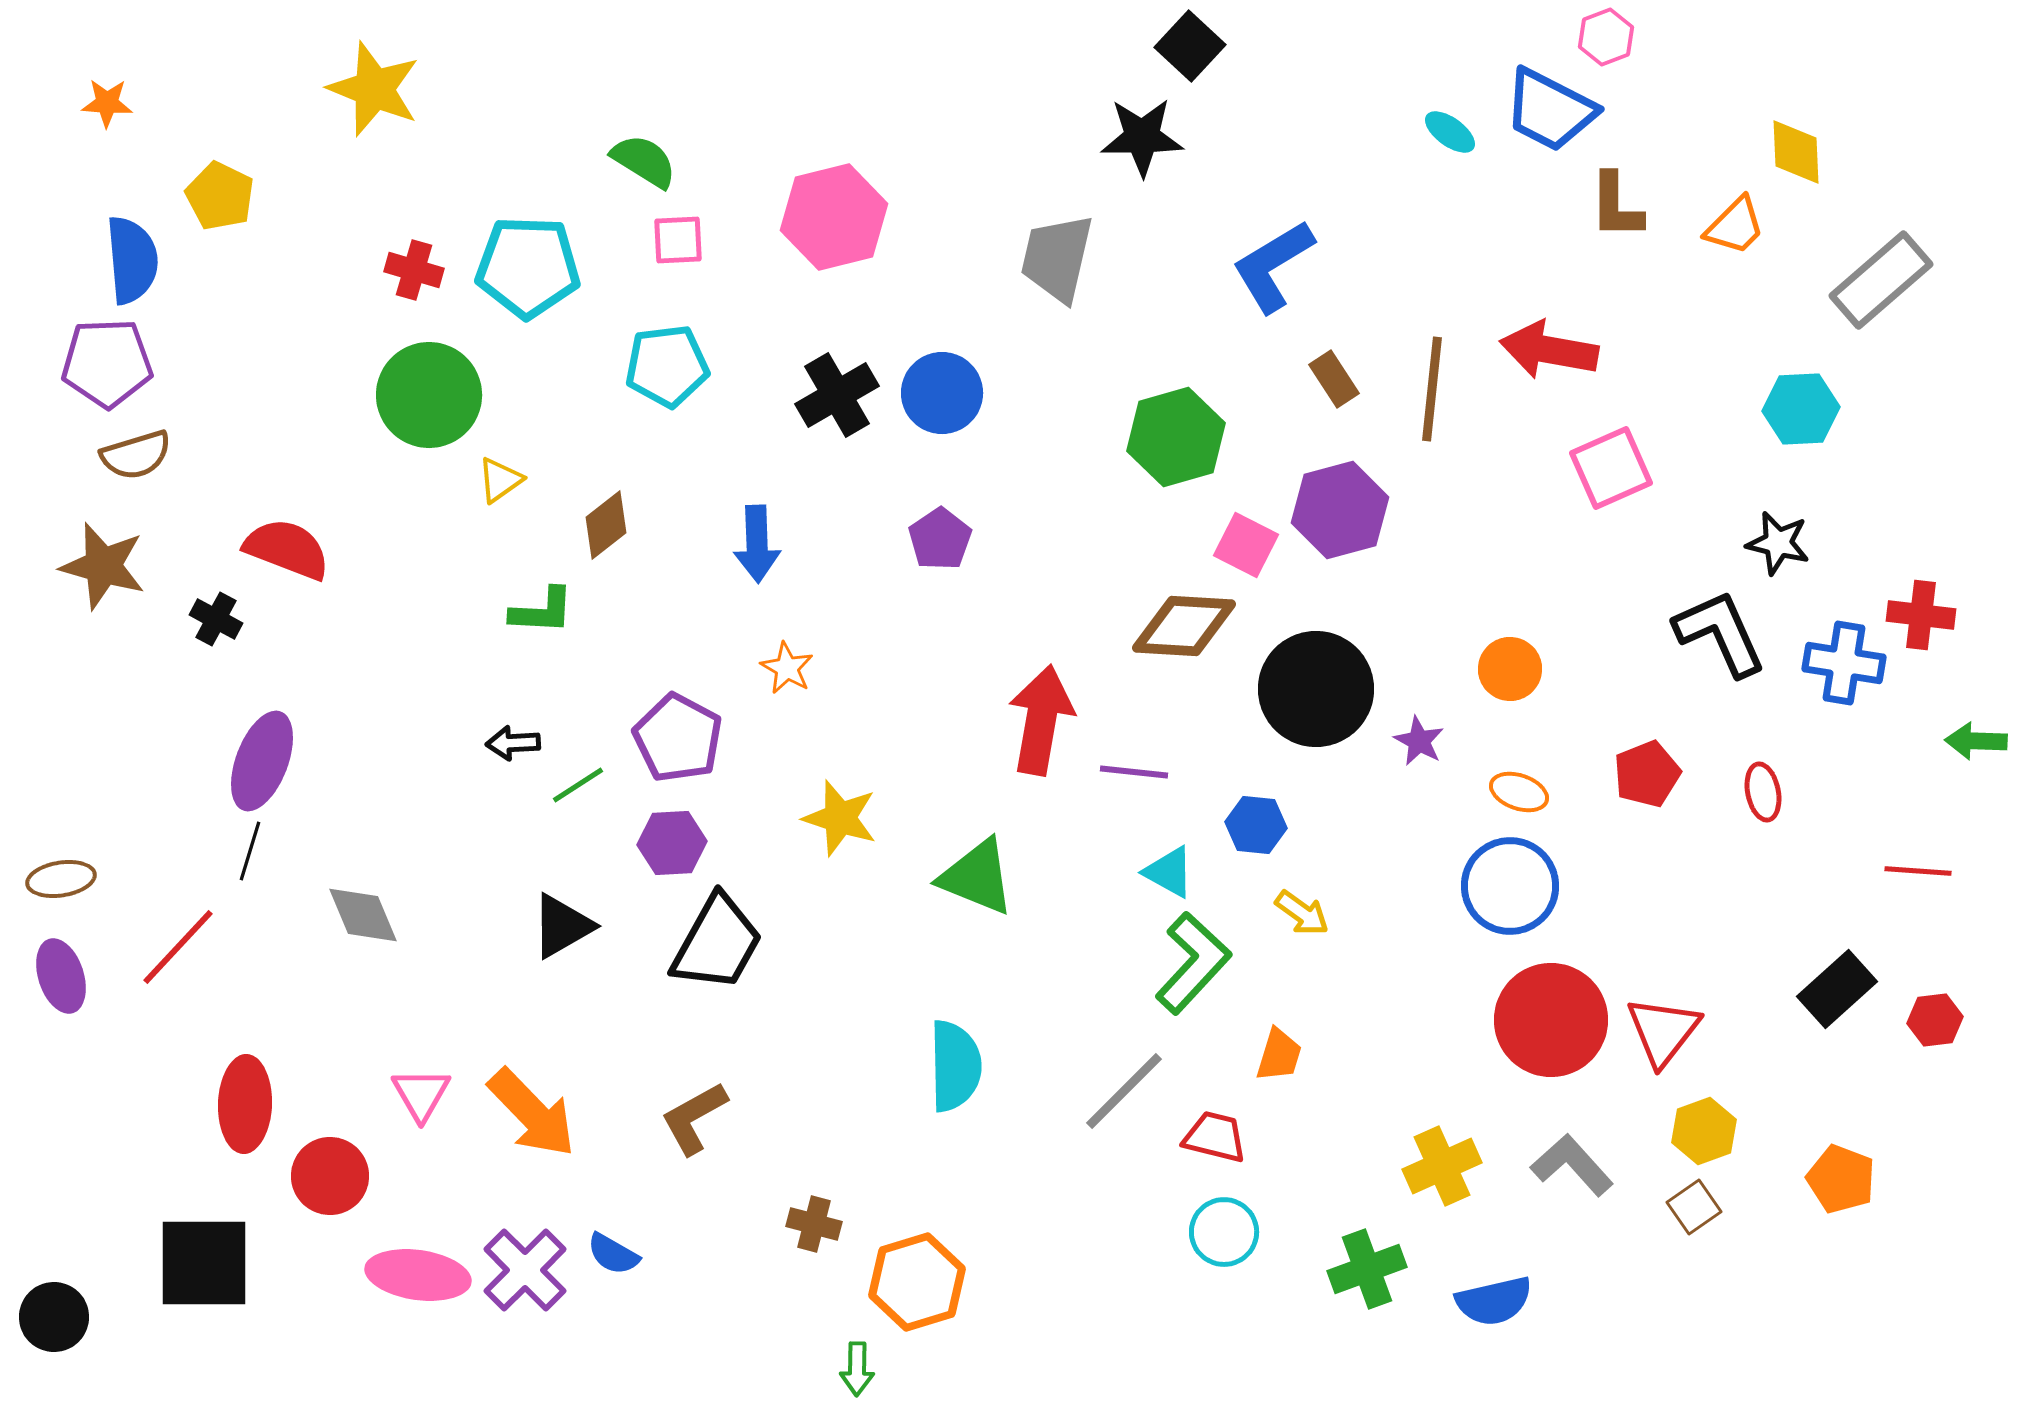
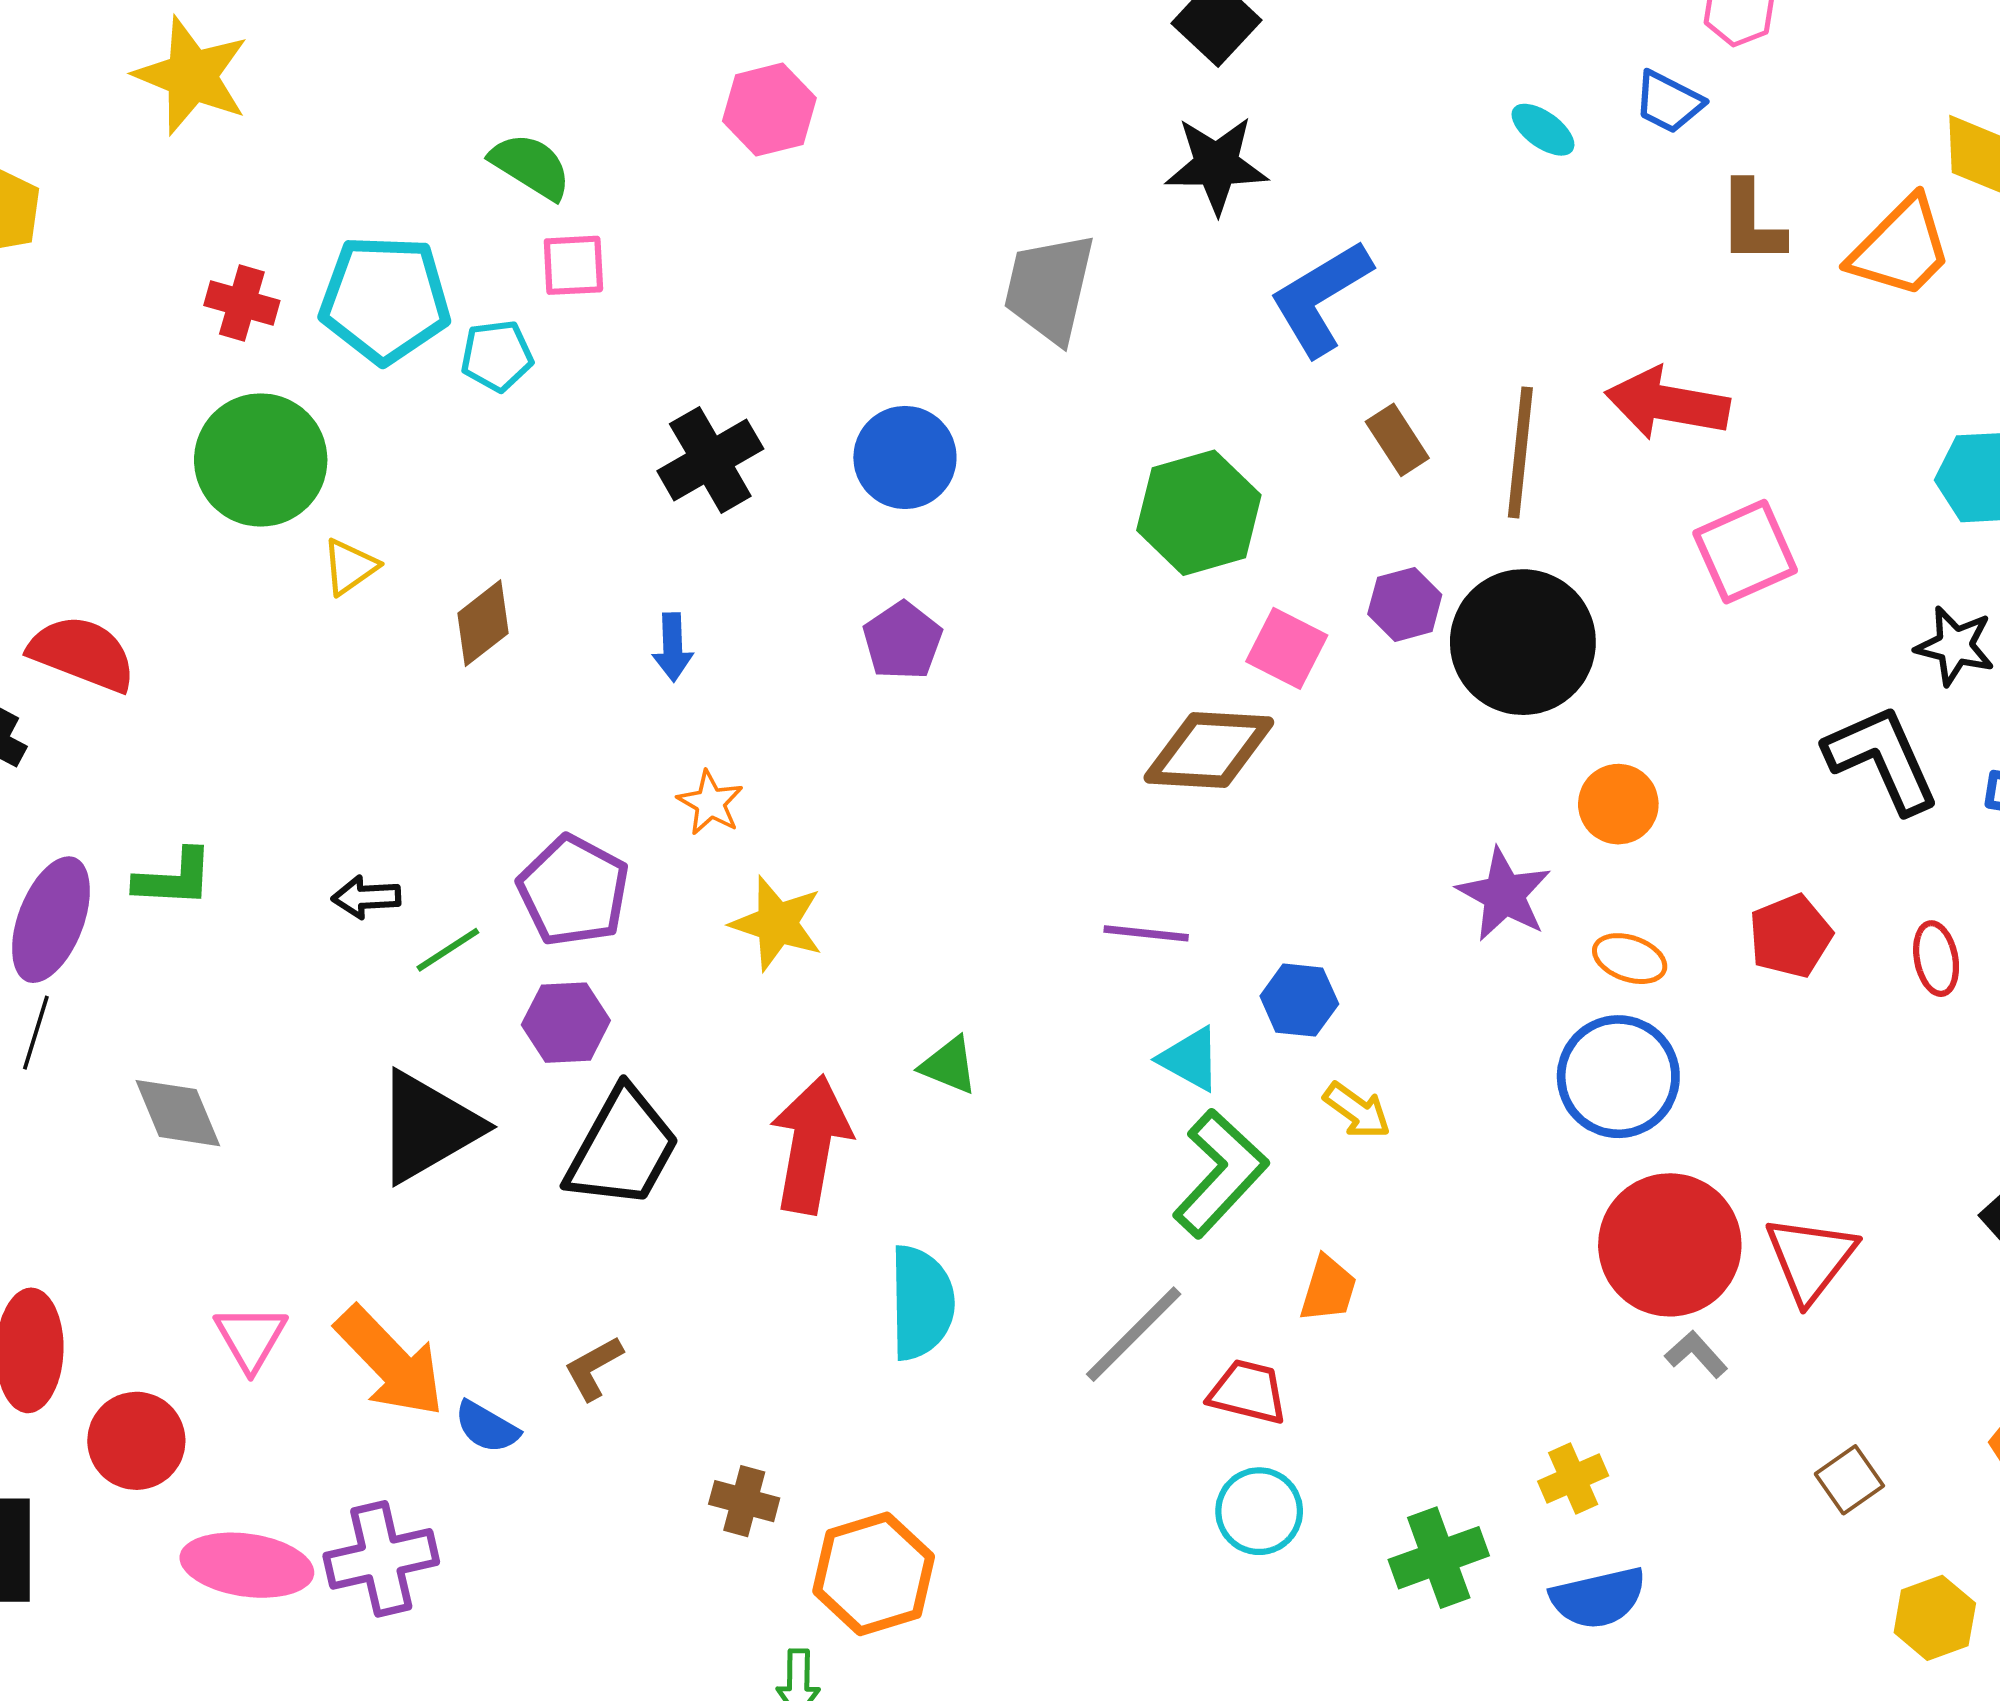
blue trapezoid: (1550, 110) -> (1669, 102), size x0.6
black star: (1142, 137) -> (1216, 165), moved
pink hexagon: (834, 217) -> (769, 110), moved, size x0.7
orange trapezoid: (1735, 226) -> (1901, 248), size x1.4
cyan pentagon: (667, 366) -> (497, 356), moved, size x0.7
black cross: (837, 395) -> (710, 460), moved
purple hexagon: (1340, 510) -> (1405, 604), size x0.6
blue arrow: (757, 544) -> (673, 647), size x0.7
green L-shape: (542, 611) -> (174, 878), moved
black circle: (1316, 689) -> (1523, 642), moved
red arrow: (1041, 720) -> (811, 1144), moved
purple star: (1419, 741) -> (1504, 895), size x1.5
yellow star: (840, 818) -> (777, 923), moved
green triangle: (977, 877) -> (949, 1065), size x0.6
black triangle: (562, 926) -> (428, 1127), size x1.4
brown L-shape: (694, 1118) -> (594, 1368), size x0.7
yellow hexagon: (1704, 1131) -> (1935, 1618), moved
gray L-shape: (1572, 1165) -> (1696, 1354), moved, size x0.6
yellow cross: (1442, 1166) -> (1573, 1479), moved, size x0.7
blue semicircle: (613, 1254) -> (487, 1427), moved
purple cross: (525, 1270) -> (381, 1559), turned 32

